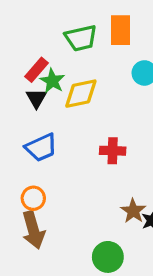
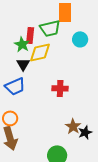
green trapezoid: (81, 38) -> (50, 28), moved
red rectangle: (36, 70) -> (30, 35), moved, turned -35
black triangle: (36, 98) -> (23, 64), moved

